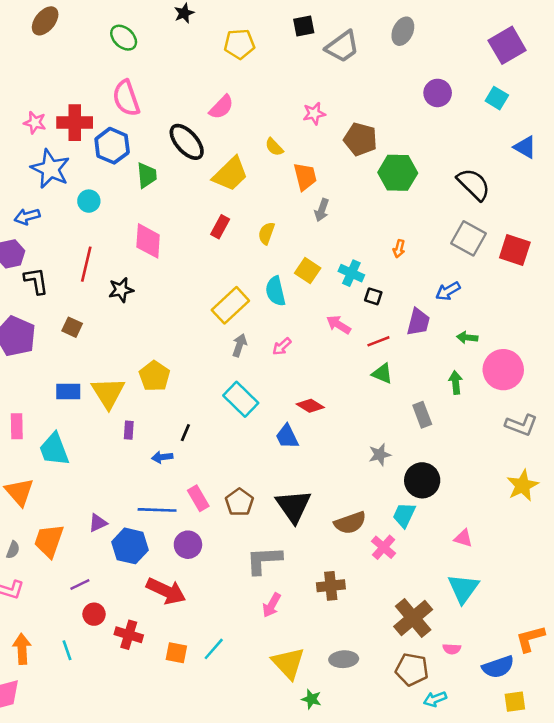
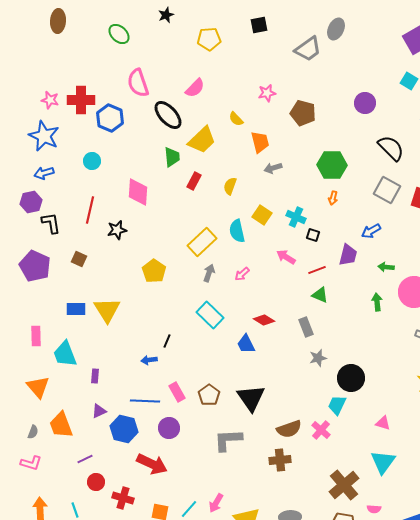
brown ellipse: (45, 21) -> (58, 21), turned -35
gray trapezoid: (342, 47) -> (308, 49), moved
purple circle: (438, 93) -> (365, 103), moved
pink semicircle: (126, 98) -> (138, 83), moved
blue star: (50, 169) -> (44, 136), moved
green hexagon: (398, 173) -> (332, 165), moved
green trapezoid: (147, 175) -> (172, 157), moved
gray arrow: (322, 210) -> (273, 168), turned 54
yellow pentagon: (154, 376) -> (154, 271), moved
gray rectangle: (422, 415) -> (306, 327), moved
purple rectangle: (129, 430) -> (95, 376), moved
brown semicircle: (350, 523) -> (289, 429), moved
orange trapezoid: (49, 541) -> (61, 425), turned -40
pink arrow: (272, 605) -> (216, 503), moved

